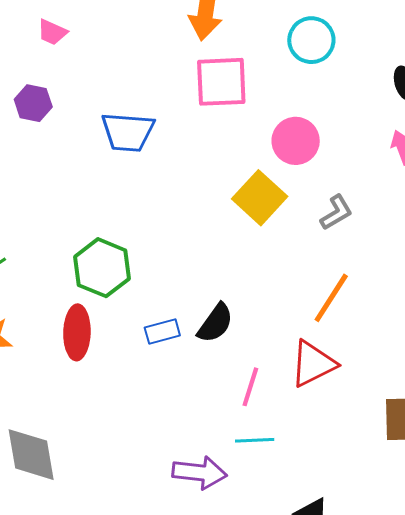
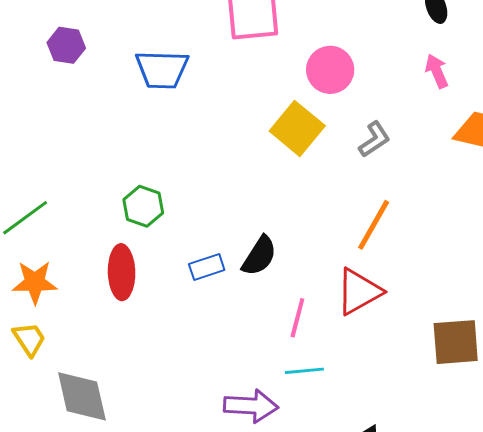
green hexagon: (102, 268) -> (143, 206), size x0.7

